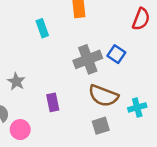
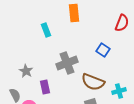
gray cross: (88, 59) -> (67, 63), moved
purple rectangle: (53, 102) -> (45, 87), moved

